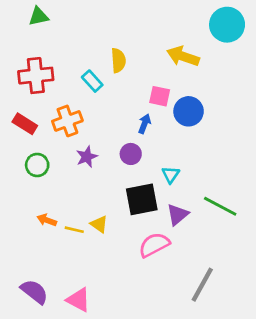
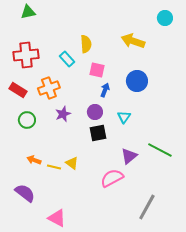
cyan circle: (227, 25) -> (165, 18), size x0.6
pink square: (160, 96) -> (97, 70), moved
cyan triangle: (171, 175) -> (124, 117), moved
black square: (142, 199) -> (98, 133), moved, size x0.7
purple semicircle: (34, 292) -> (25, 193), moved

